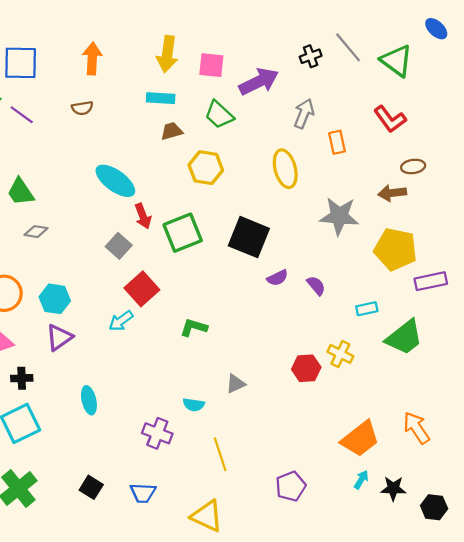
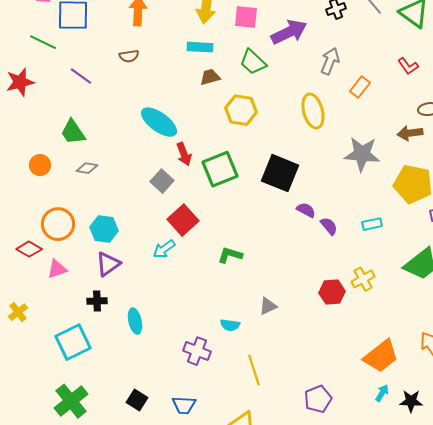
purple line: (22, 115) -> (81, 76), moved
red L-shape: (390, 119) -> (408, 66), size x0.7
orange rectangle: (337, 142) -> (360, 87), turned 50
purple semicircle: (277, 278) -> (306, 210), turned -126
purple semicircle: (316, 286) -> (329, 226), moved
cyan rectangle: (367, 309) -> (372, 224), moved
yellow cross: (340, 354) -> (363, 279), turned 35
black cross: (22, 378) -> (97, 301), moved

